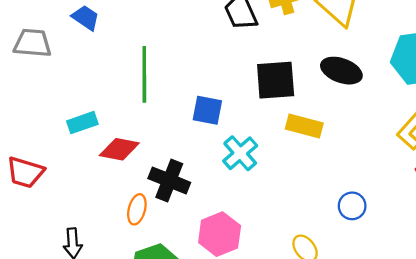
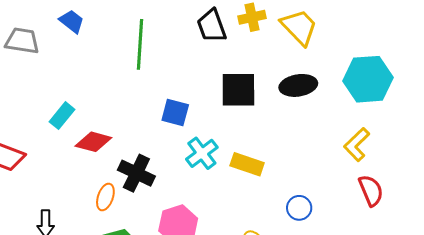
black ellipse: (341, 71) -> (298, 85), turned -33
green line: (144, 74) -> (140, 44), moved
cyan rectangle: (82, 123) -> (62, 116), turned -36
yellow rectangle: (304, 126) -> (247, 164), moved

